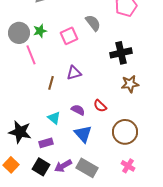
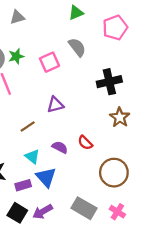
brown line: (51, 83) -> (28, 127), moved, turned 40
brown star: (130, 84) -> (120, 117), turned -30
blue triangle: (83, 134) -> (46, 177), moved
gray rectangle: (87, 168) -> (84, 208), moved

